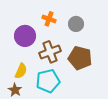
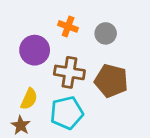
brown cross: (50, 52) -> (69, 72), turned 30

